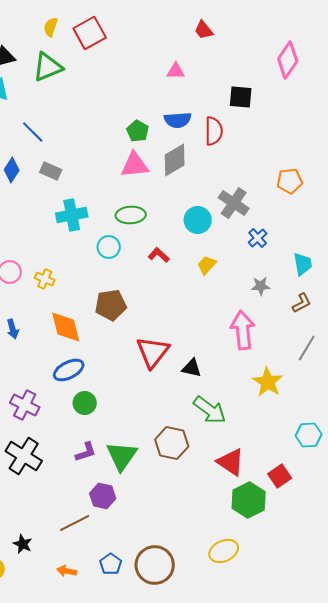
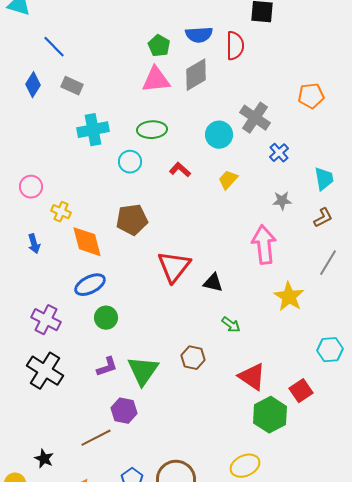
yellow cross: (45, 279) -> (61, 212), moved
green arrow: (210, 410) -> (231, 325), size x0.6
brown hexagon: (172, 443) -> (193, 358), size x0.7

